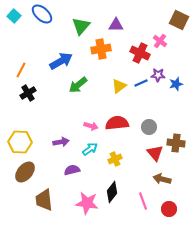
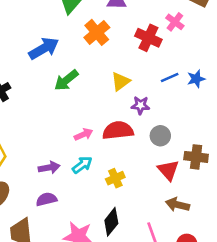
orange cross: (101, 49) -> (97, 32), turned -30
purple star: (158, 75) -> (140, 105), moved
blue line: (141, 83) -> (170, 77), moved
pink arrow: (91, 126) -> (84, 134), turned -40
purple arrow: (61, 142) -> (49, 168), moved
purple semicircle: (72, 170) -> (46, 199), moved

